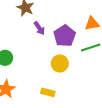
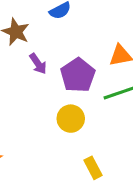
yellow rectangle: (48, 92) -> (93, 168), moved, turned 48

